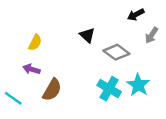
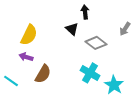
black arrow: (136, 15) -> (85, 12), moved, turned 112
yellow semicircle: (35, 42) -> (29, 35), size x1.5
cyan star: (138, 85) -> (114, 85), moved

